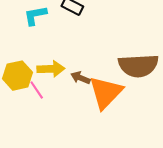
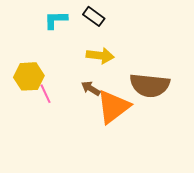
yellow arrow: (51, 69) -> (100, 56), moved

